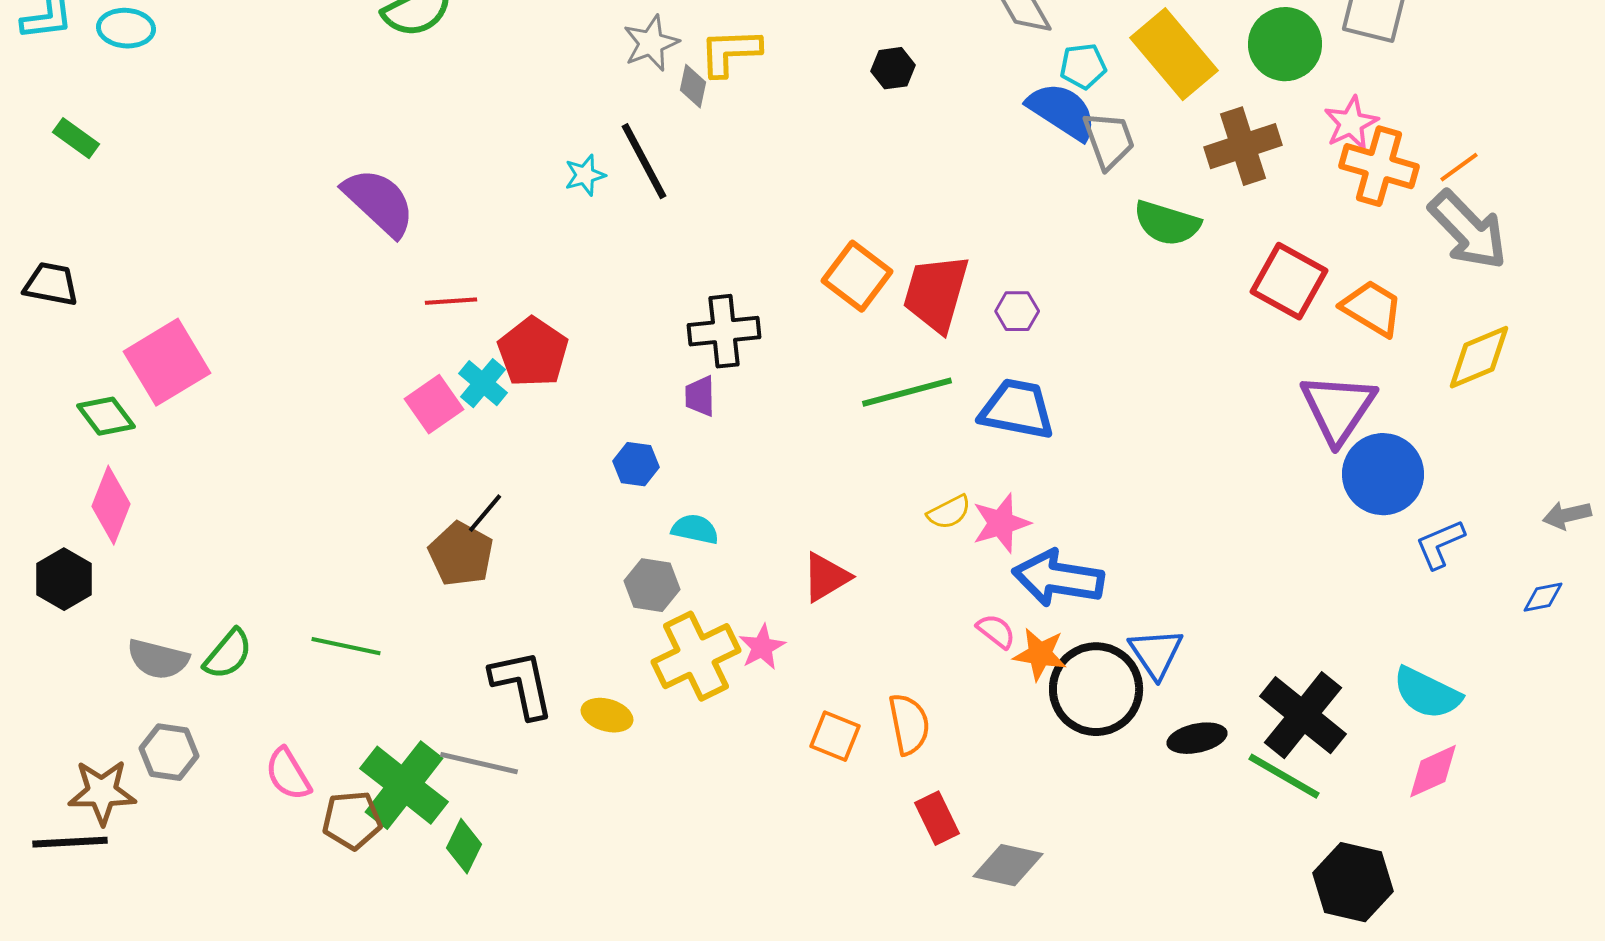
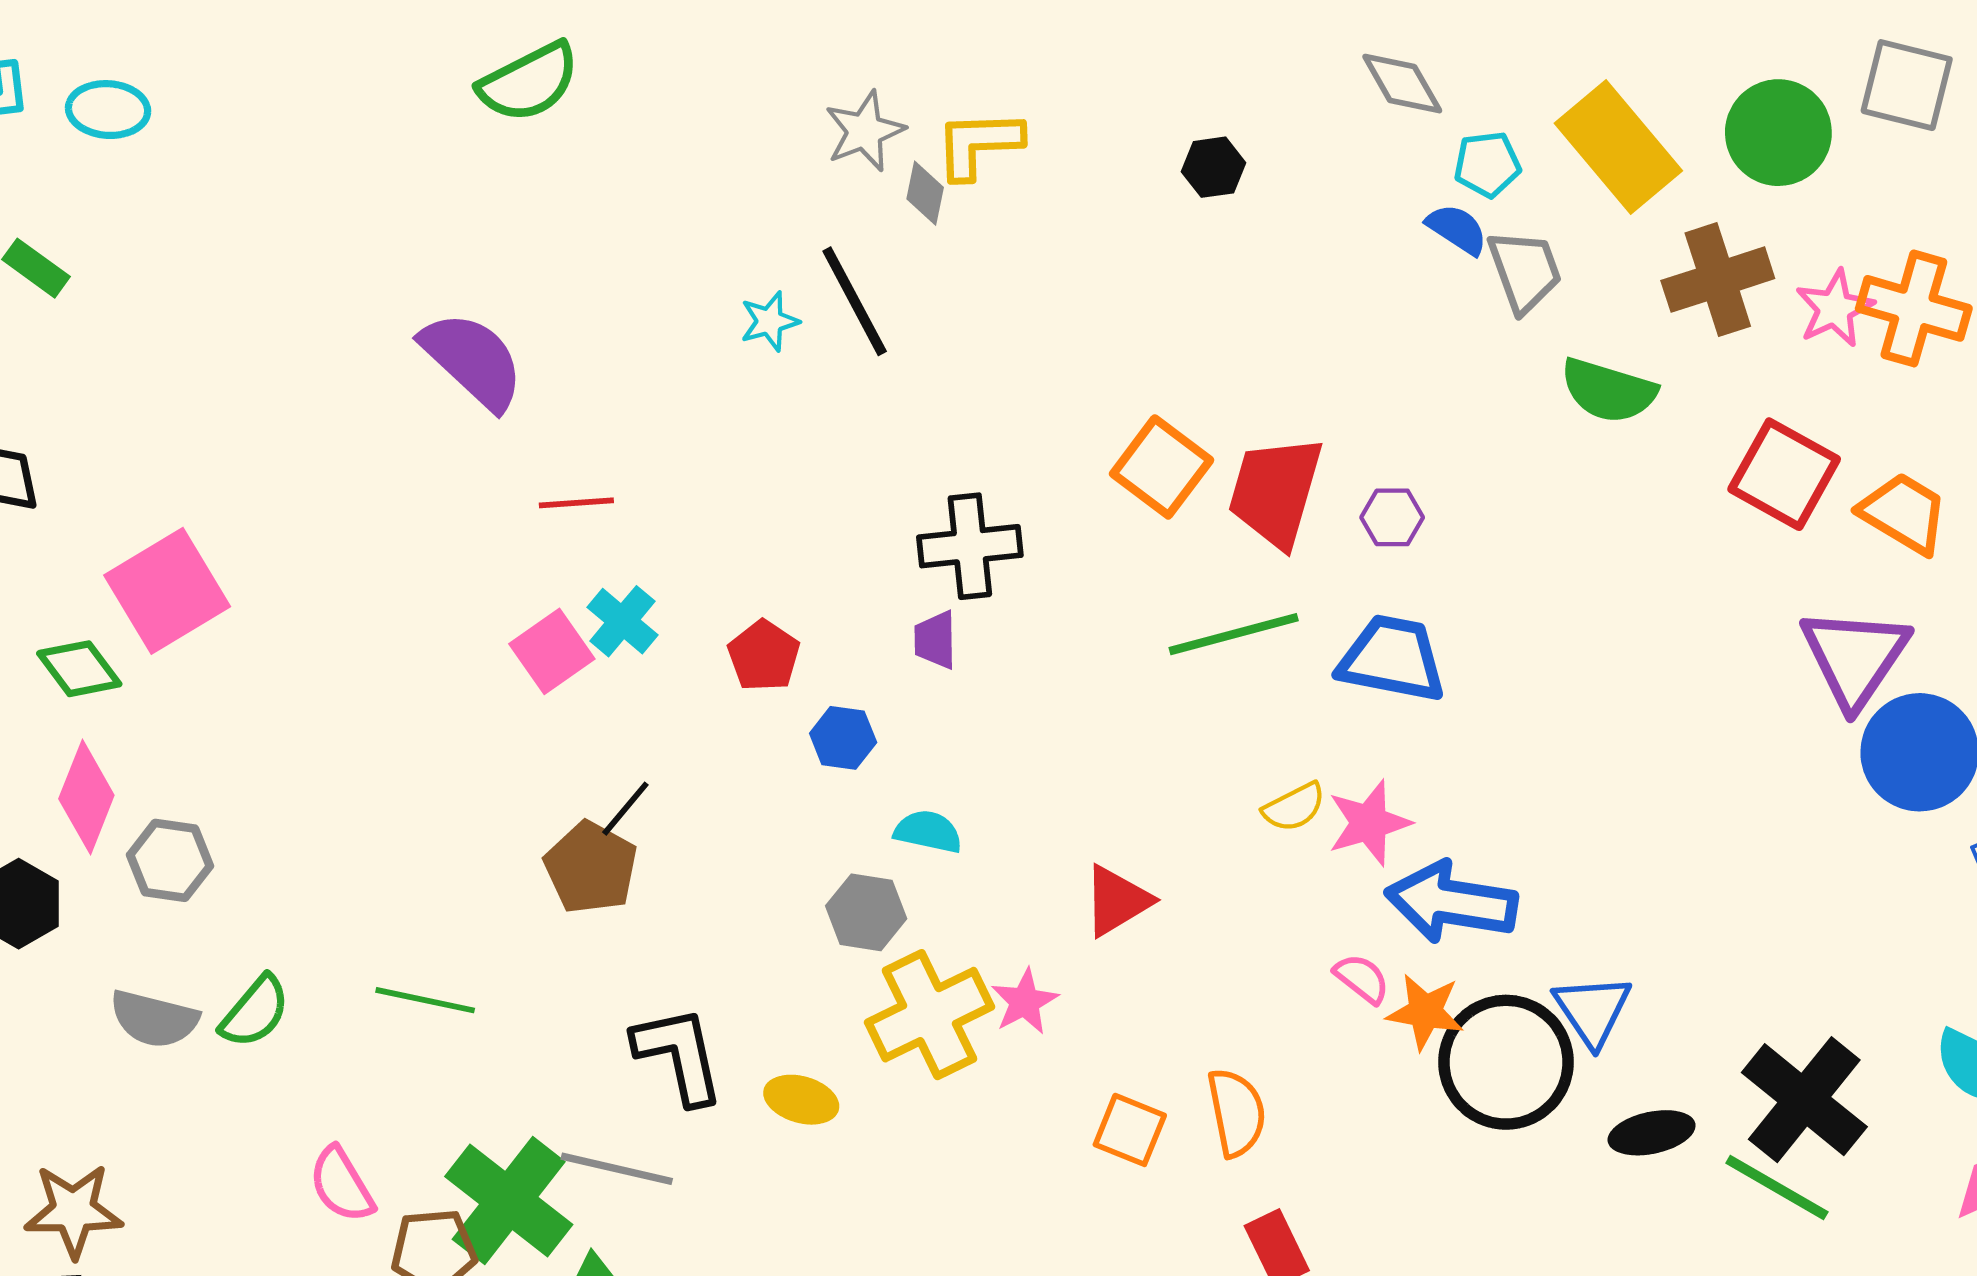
blue semicircle: (1062, 111) -> (1457, 229), size x0.6
pink star: (1351, 123) -> (1835, 308), moved
red pentagon: (533, 352) -> (764, 656), moved, size x0.7
gray hexagon: (169, 752) -> (170, 860), moved

